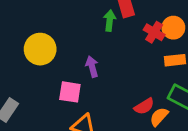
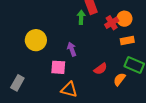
red cross: (154, 32) -> (112, 23), turned 32
red semicircle: (144, 106) -> (100, 69), moved

